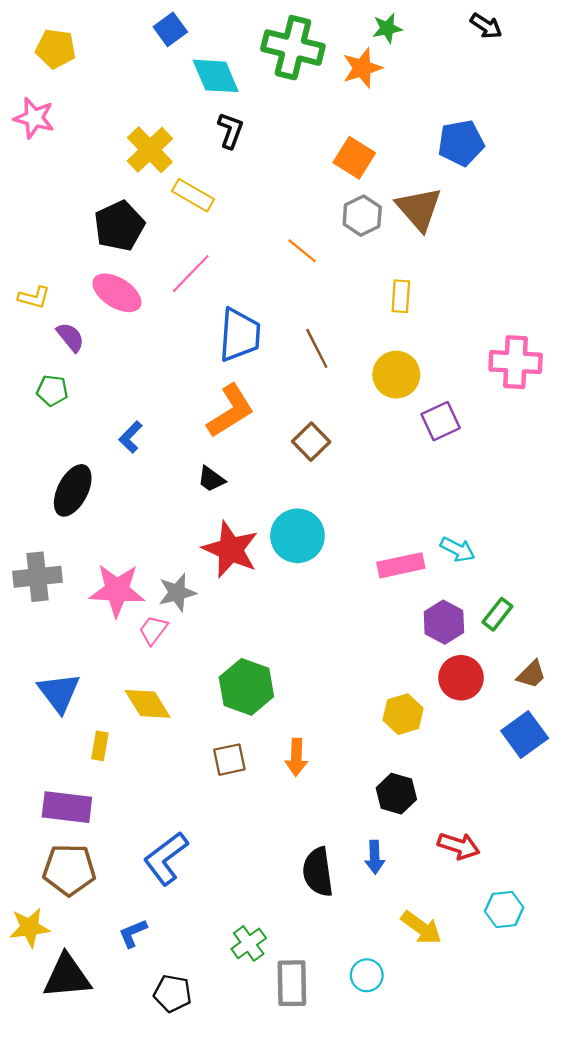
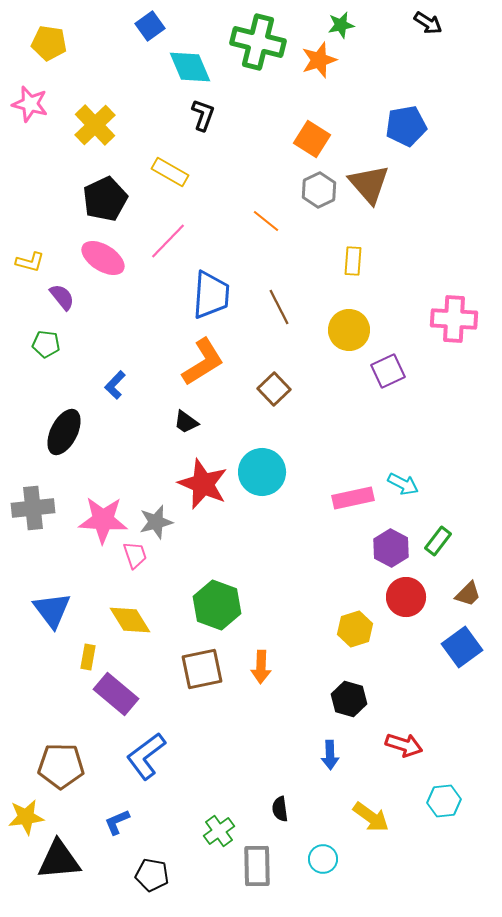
yellow cross: (150, 150) -> (95, 125), moved
pink trapezoid: (153, 630) -> (135, 555), turned 124
brown square: (229, 760) -> (202, 669), size x1.4
purple rectangle: (67, 807) -> (116, 694), moved, turned 33
black semicircle: (318, 872) -> (280, 809), moved, size x0.6

